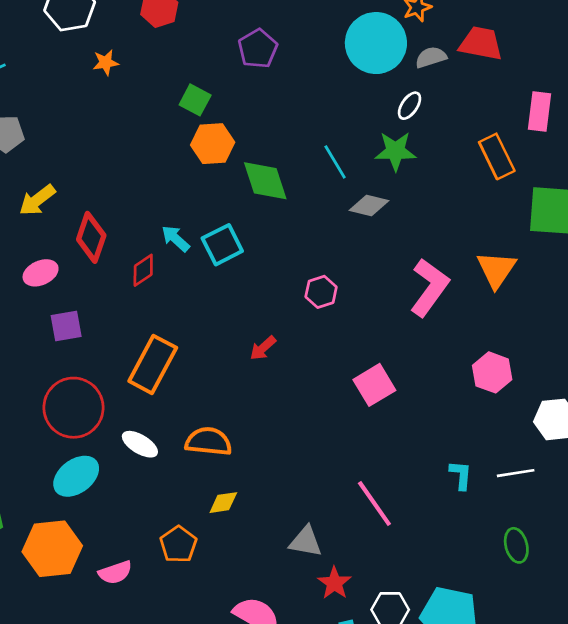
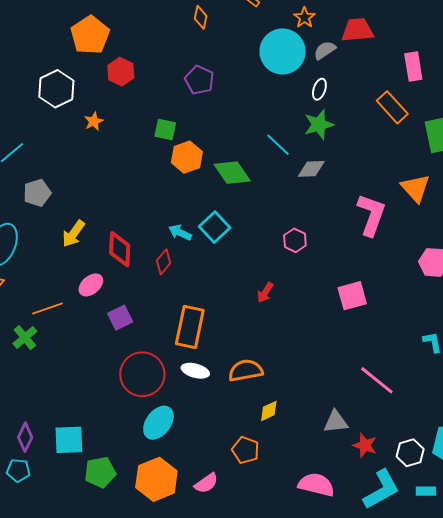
pink square: (374, 385) -> (352, 296), turned 32
white ellipse: (140, 444) -> (195, 371), moved

